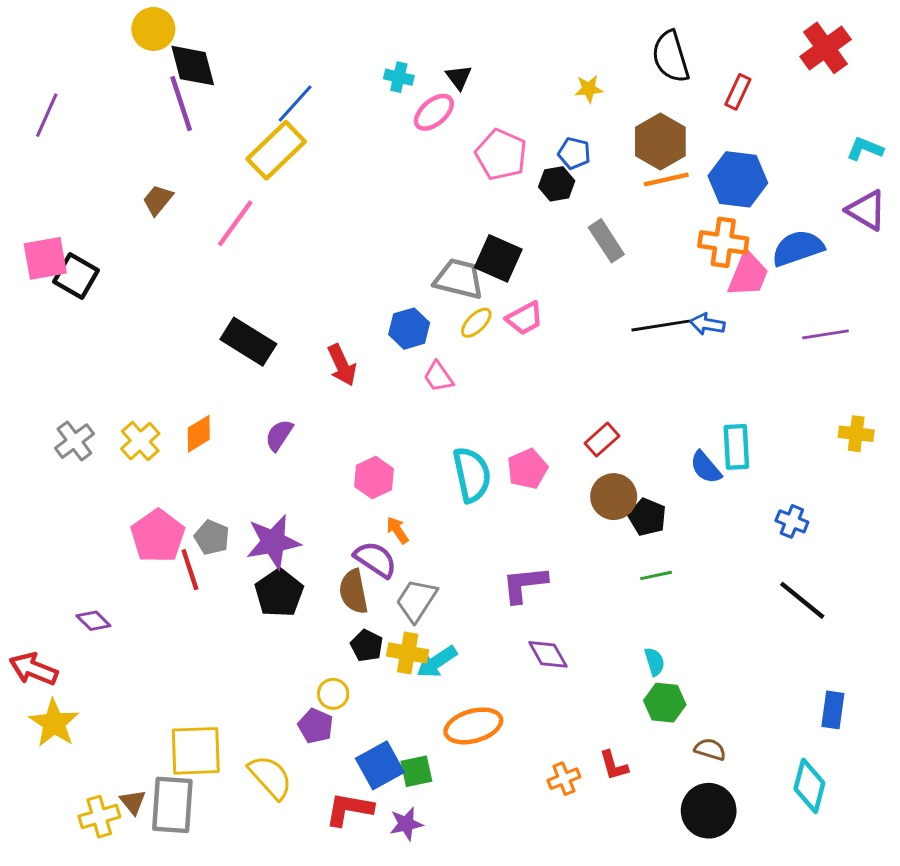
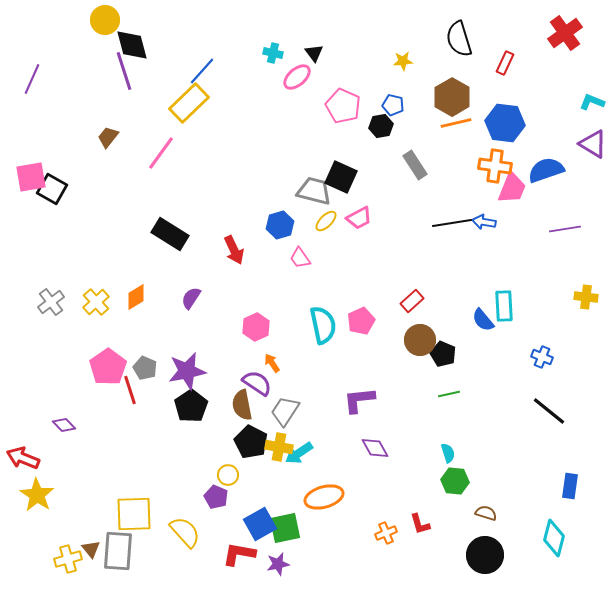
black pentagon: (367, 646) -> (251, 442), size x1.5
green square: (416, 771) -> (285, 528), size x1.4

